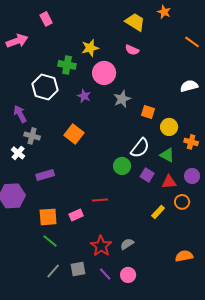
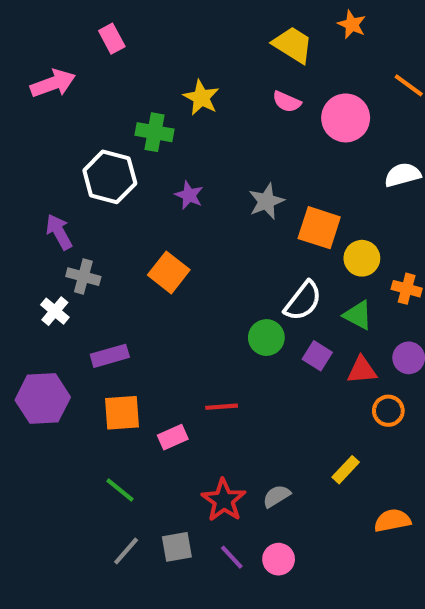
yellow star: (90, 48) -> (201, 98), turned -30
pink circle: (104, 73) -> (346, 118), moved
orange square: (148, 112) -> (319, 228), size x1.5
yellow rectangle: (158, 212) -> (346, 470), moved
orange square: (48, 217) -> (122, 413), moved

